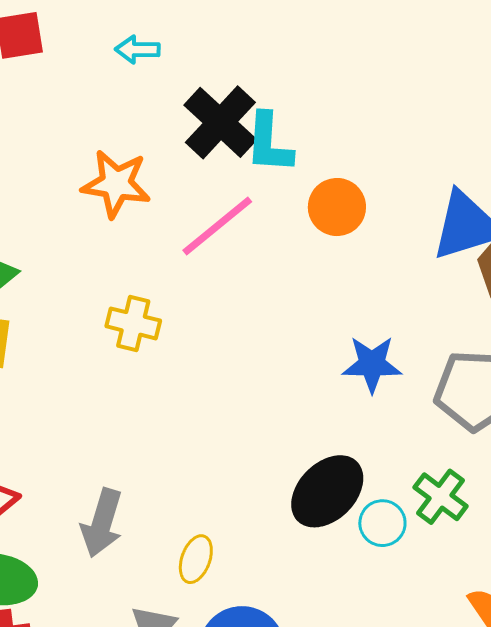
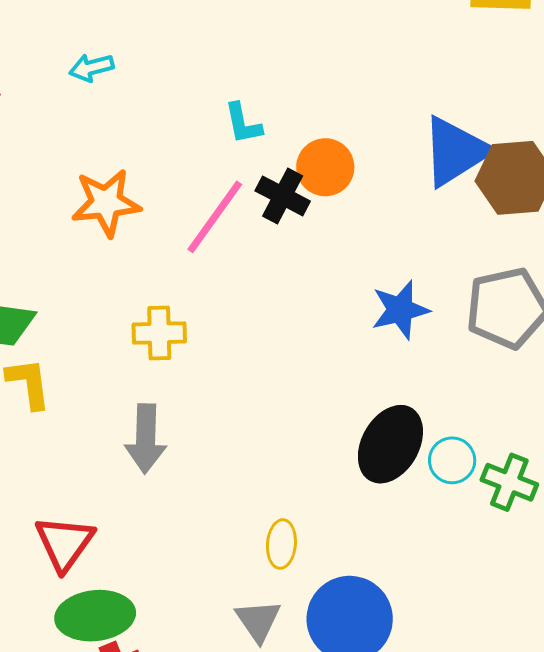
black cross: (220, 122) -> (283, 196), moved, size x0.7
cyan L-shape: (269, 143) -> (243, 123), size x0.7
green cross: (441, 497) -> (509, 482), moved
gray arrow: (102, 523) -> (146, 439), moved

